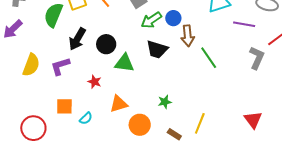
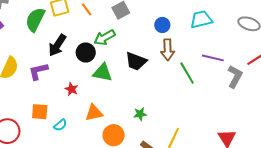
blue circle: (173, 18) -> (162, 25), moved
green arrow: (151, 20) -> (105, 38), moved
purple line: (244, 24) -> (213, 58), moved

